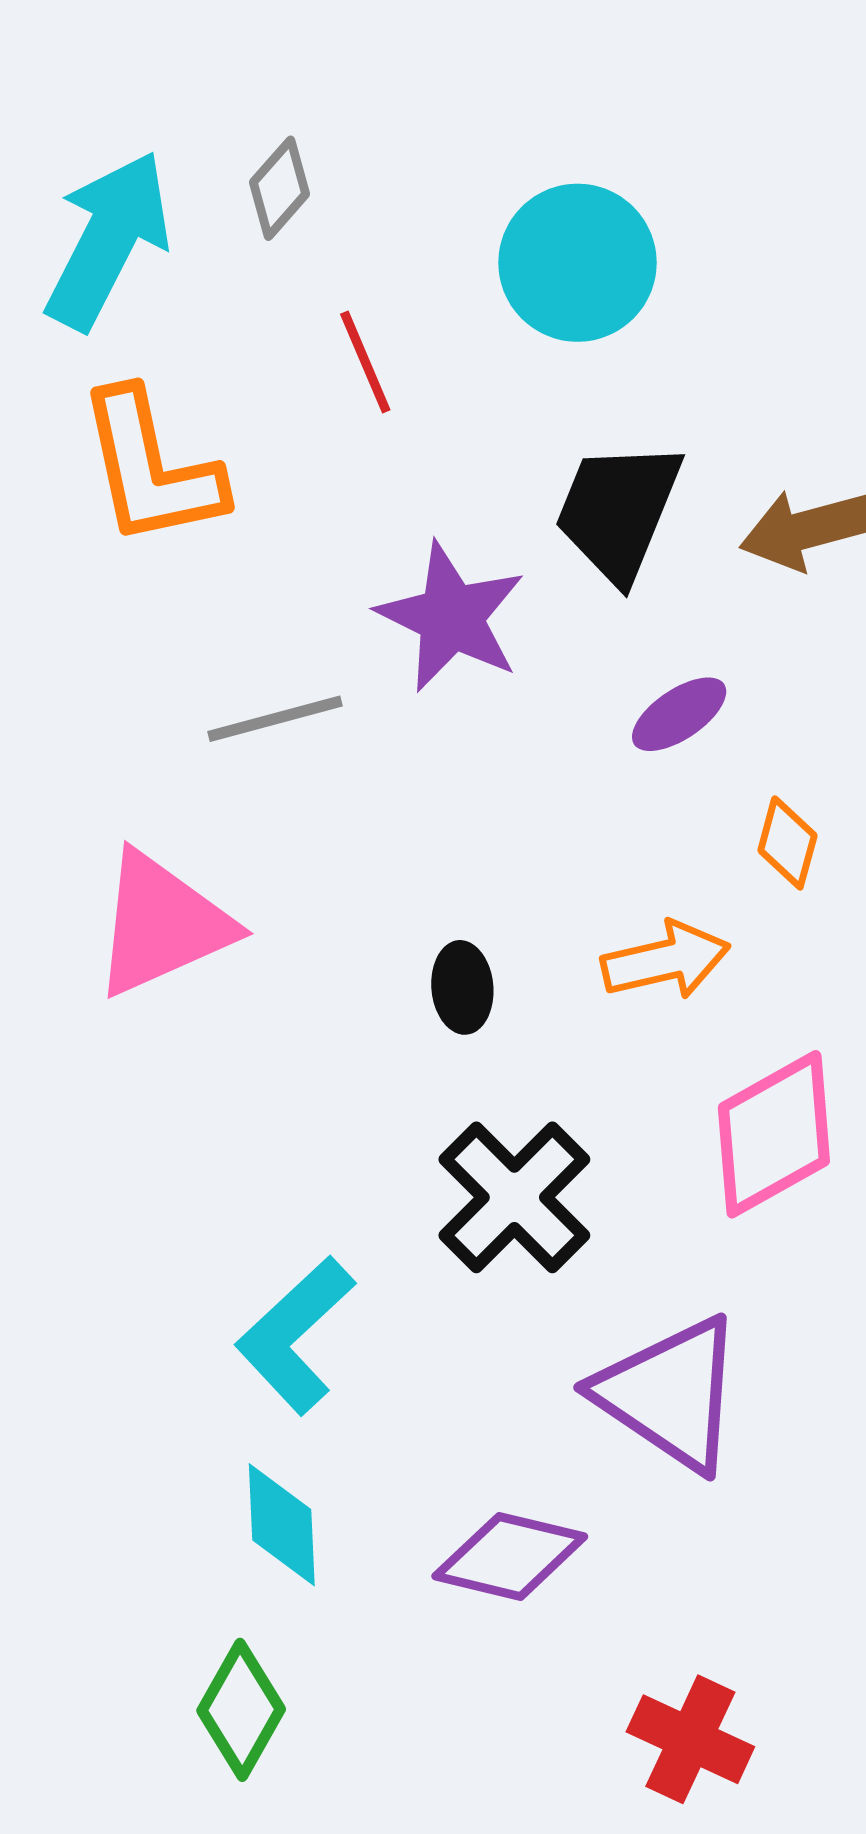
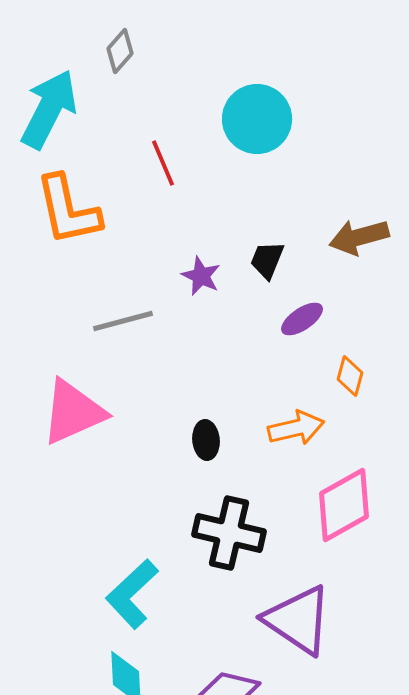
gray diamond: (279, 188) -> (120, 51), moved
black trapezoid: (618, 511) -> (267, 260), moved, size x0.6
purple star: (451, 617) -> (201, 276), size x0.6
black cross: (514, 1197) -> (229, 533), turned -32

